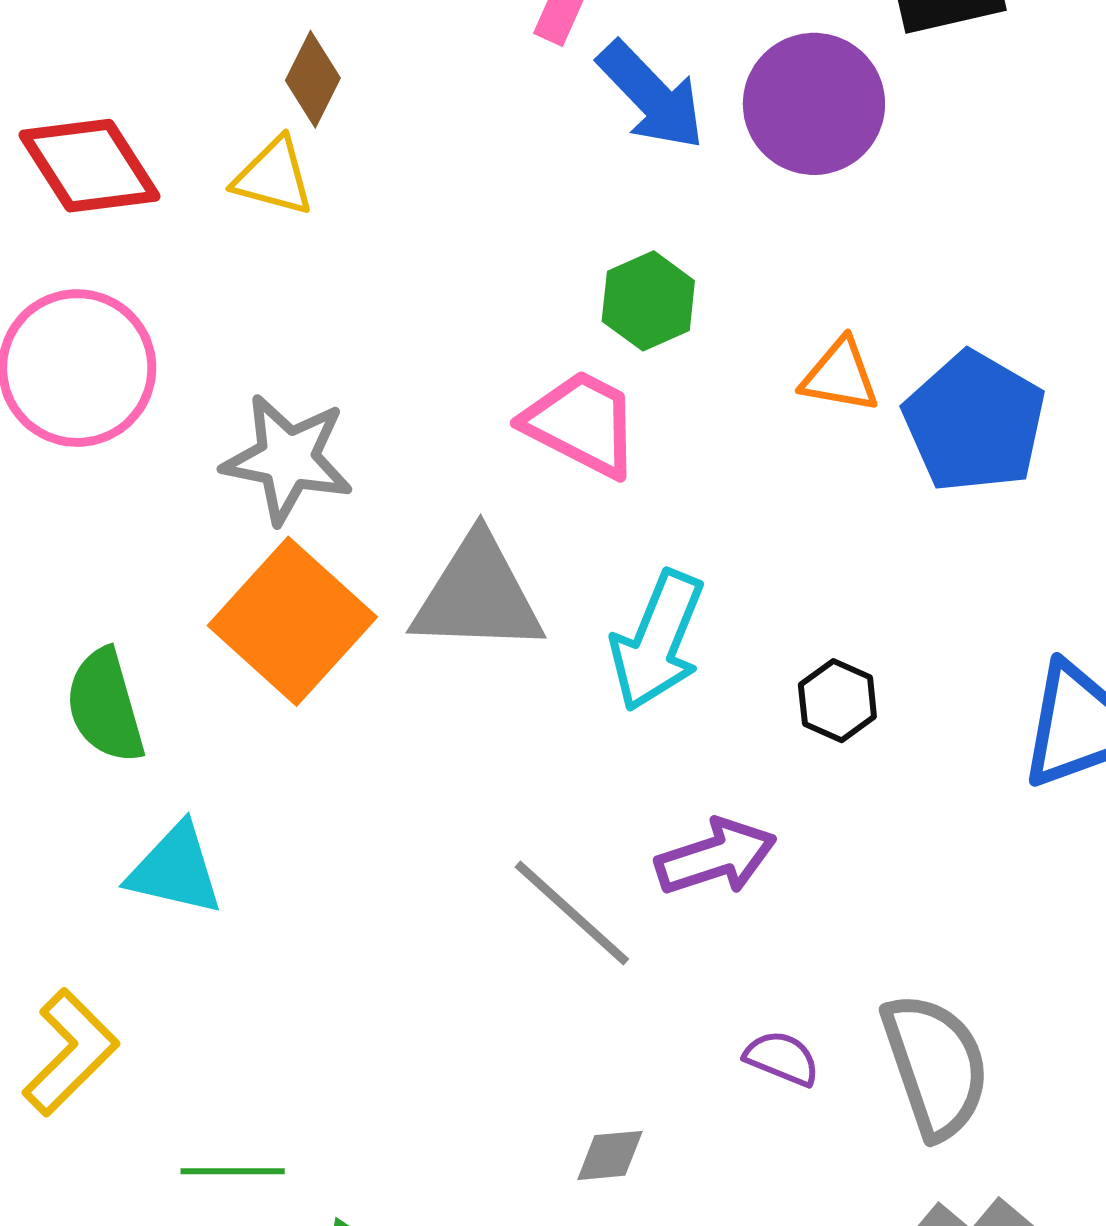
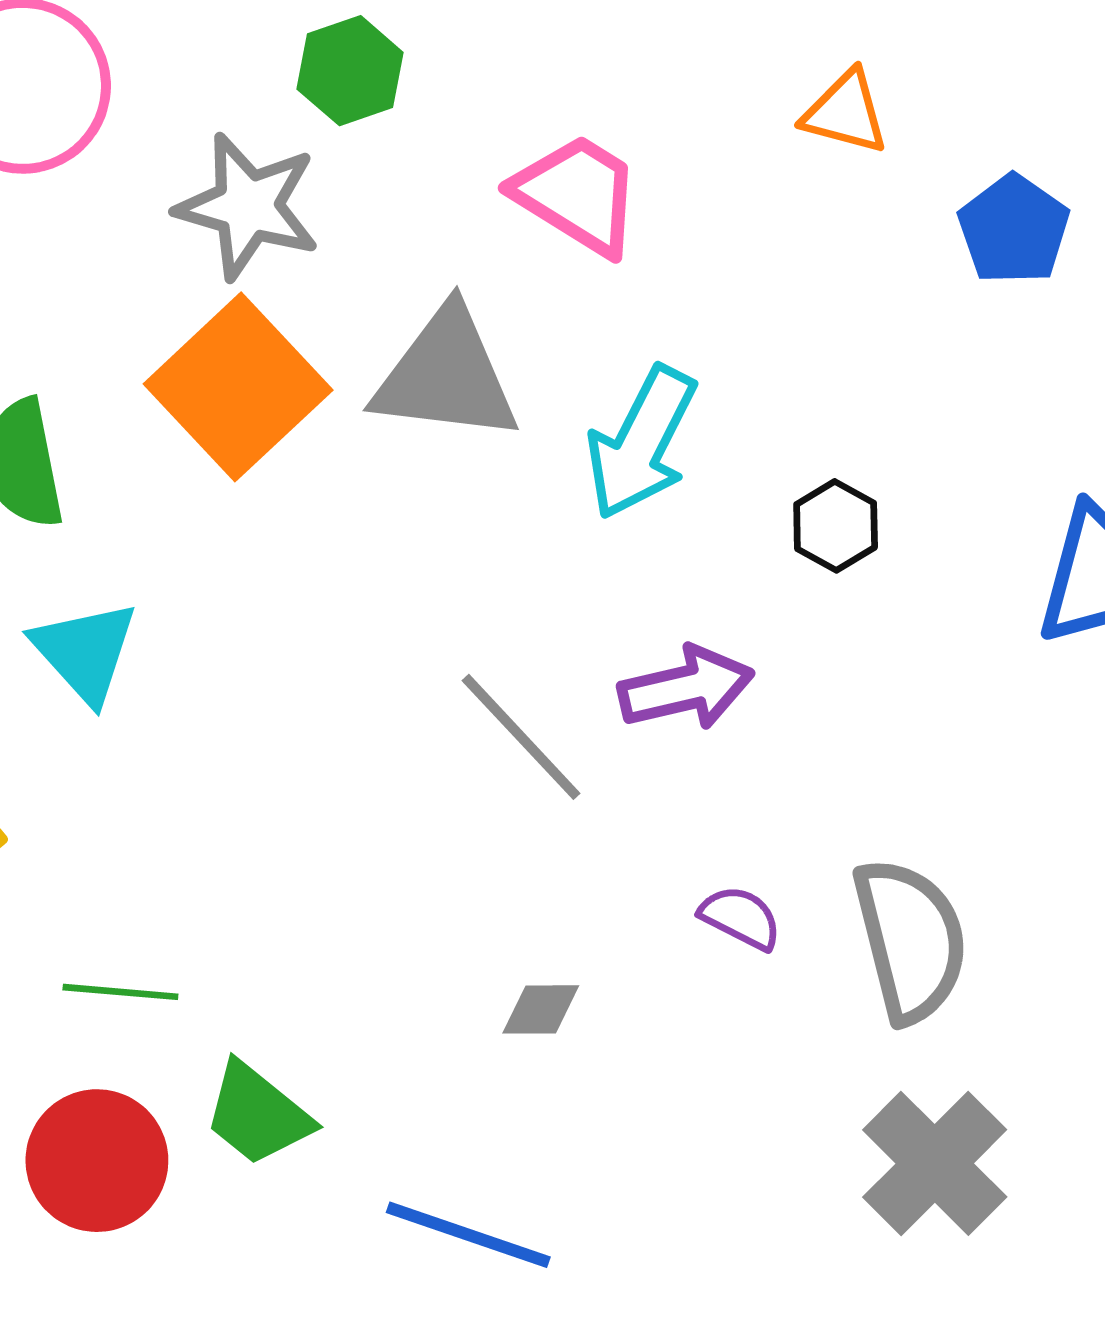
green hexagon: (648, 301) -> (350, 71), moved
orange triangle: (840, 376) -> (845, 112), moved
blue pentagon: (975, 422) -> (1014, 229), size x0.7
cyan triangle: (175, 870) -> (85, 652), turned 30

